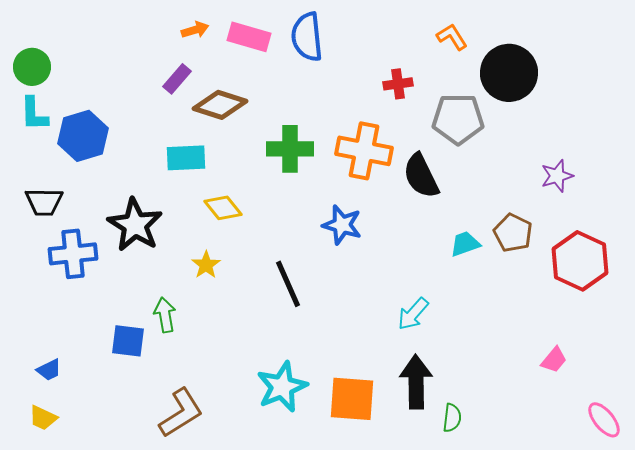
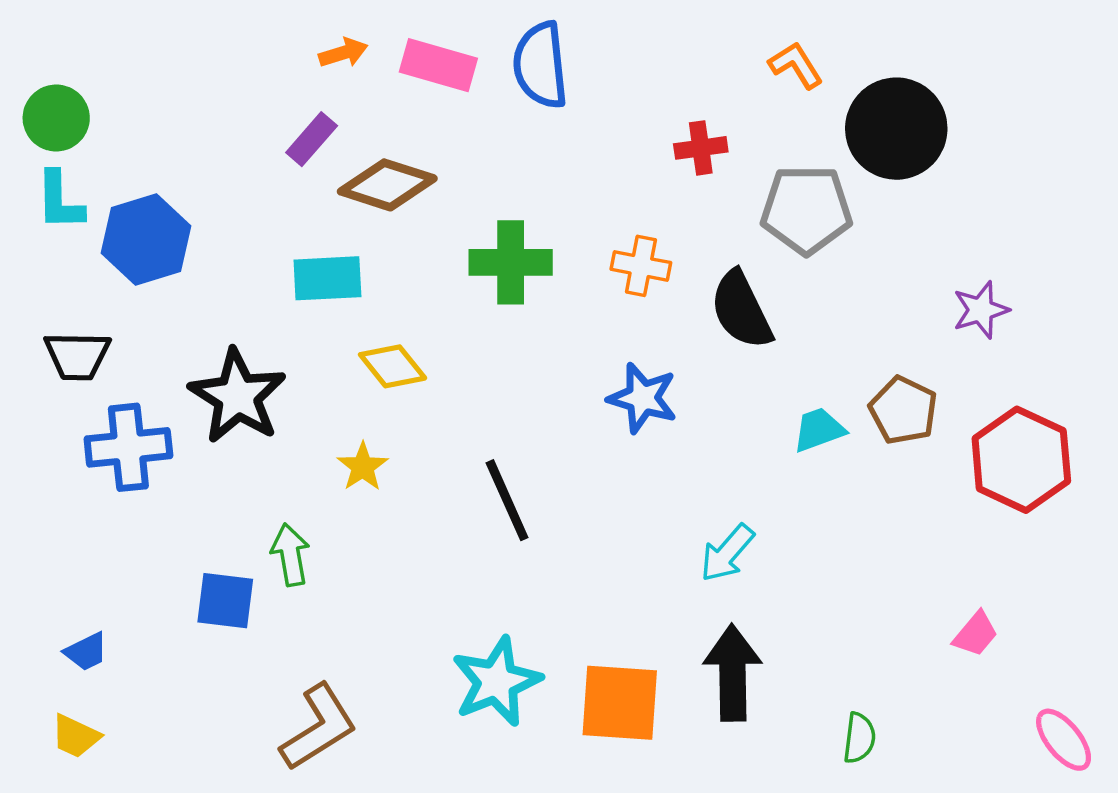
orange cross: (364, 151) -> (641, 266), size x0.6
blue star: (342, 225) -> (643, 398), moved
green semicircle: (452, 418) -> (859, 738), moved

